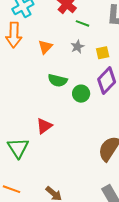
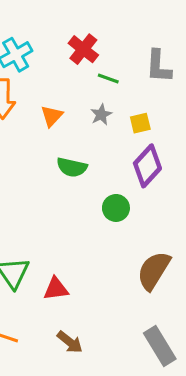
green circle: (81, 94) -> (116, 208), moved
red triangle: (44, 126) -> (56, 289), moved, turned 30

